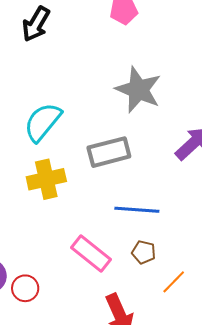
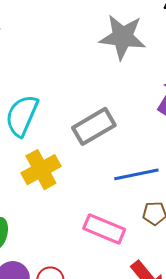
gray star: (138, 90) -> (123, 37), moved

